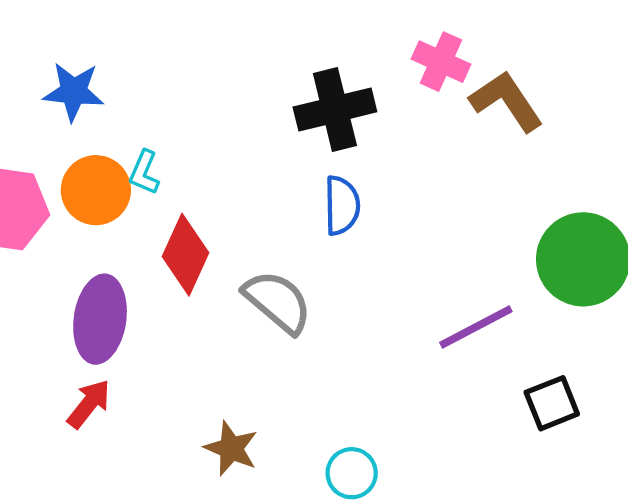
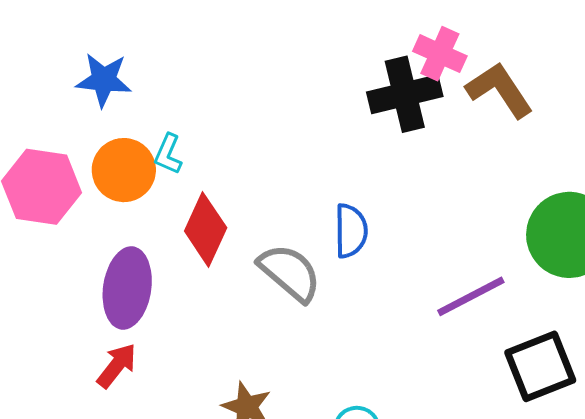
black cross: (335, 109) -> (405, 94), moved
blue semicircle: (342, 205) -> (351, 231), moved
black square: (552, 403) -> (540, 366), size x1.4

